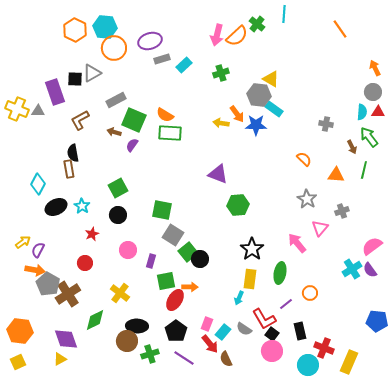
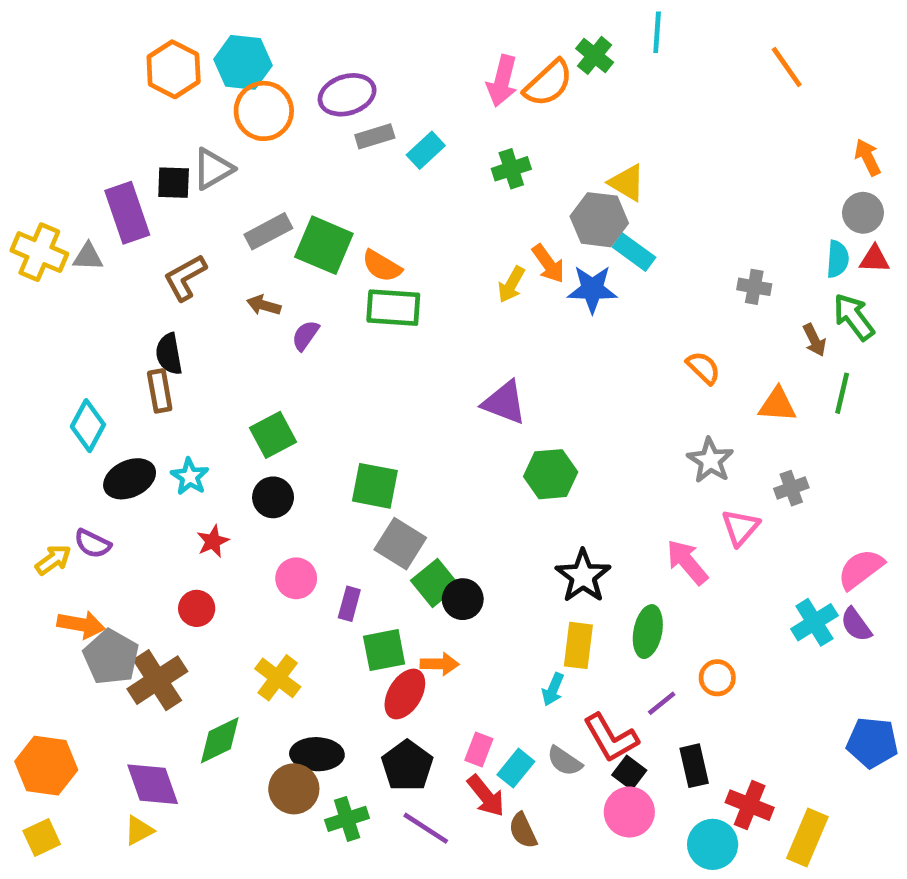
green square: (134, 120) -> (324, 245), moved
yellow arrow: (221, 123) -> (511, 284), turned -70
purple semicircle: (38, 250) -> (93, 544), moved, turned -91

